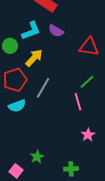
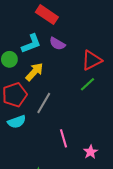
red triangle: (89, 47) -> (92, 60), turned -35
green line: (87, 82) -> (87, 84), moved
pink line: (78, 102) -> (64, 138), moved

